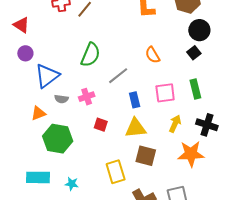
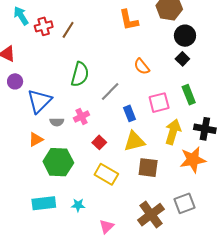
yellow arrow: (175, 124) -> (173, 132), size x1.4
red square: (101, 125) -> (99, 142), turned 32
yellow rectangle: (116, 172) -> (106, 174), moved, turned -35

